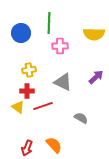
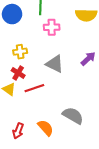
red cross: (27, 91) -> (18, 73), turned 32
gray semicircle: (81, 118) -> (73, 116), moved, size x1.5

